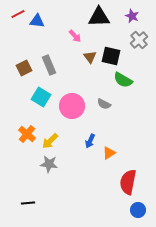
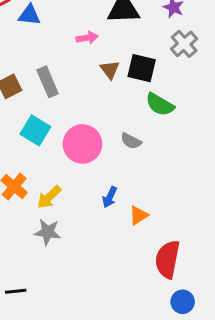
pink arrow: (75, 36) -> (87, 38), turned -56

